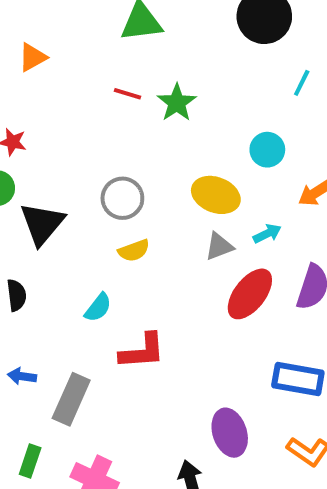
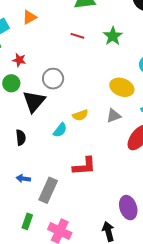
green star: (177, 103) -> (113, 36), moved
gray circle: (122, 198) -> (53, 79), moved
gray triangle: (219, 246) -> (114, 116), moved
cyan semicircle: (98, 308) -> (60, 130), moved

